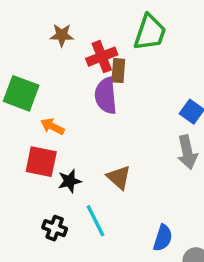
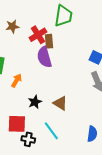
orange arrow: (52, 126) -> (16, 80), turned 104
red square: (41, 162) -> (17, 124), moved
black star: (69, 181) -> (35, 102), moved

